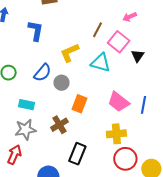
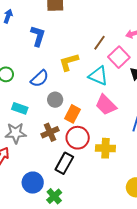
gray circle: (62, 83) -> (55, 100), moved
pink trapezoid: (118, 102) -> (106, 105), moved
red circle: (125, 159) -> (78, 138), moved

